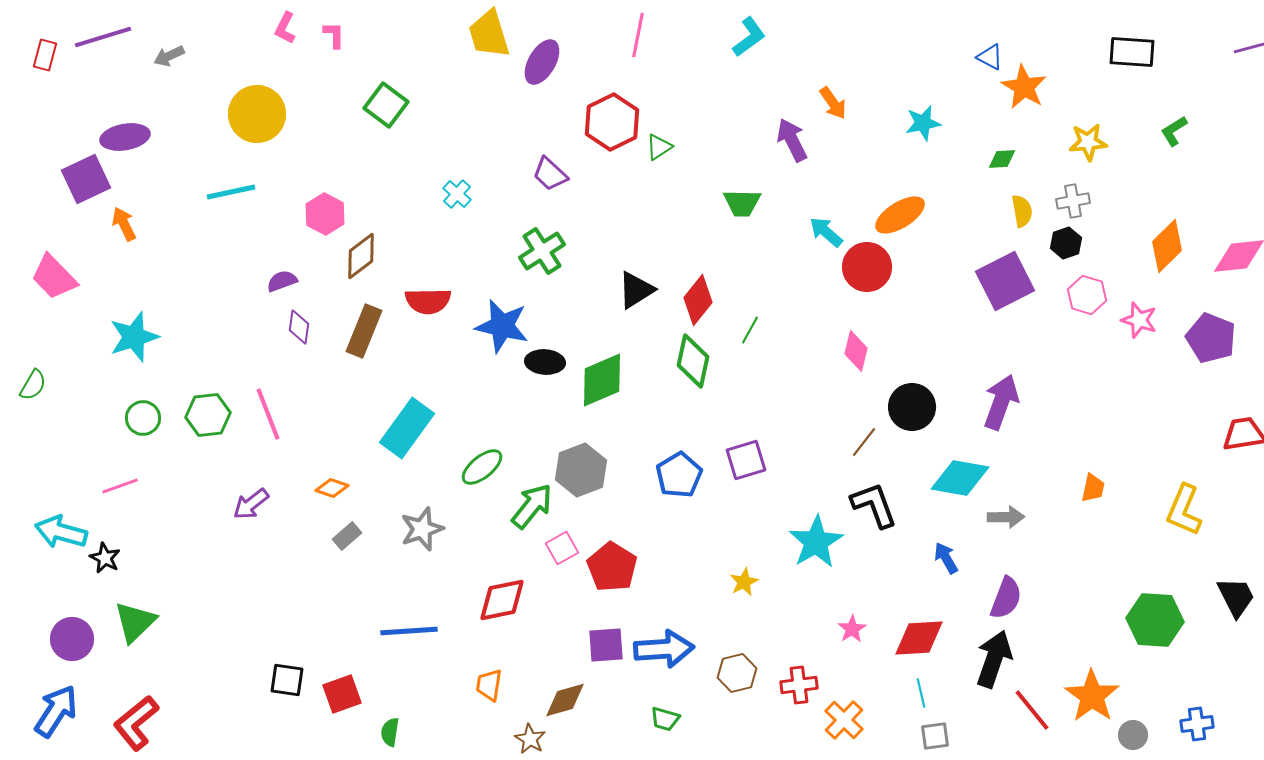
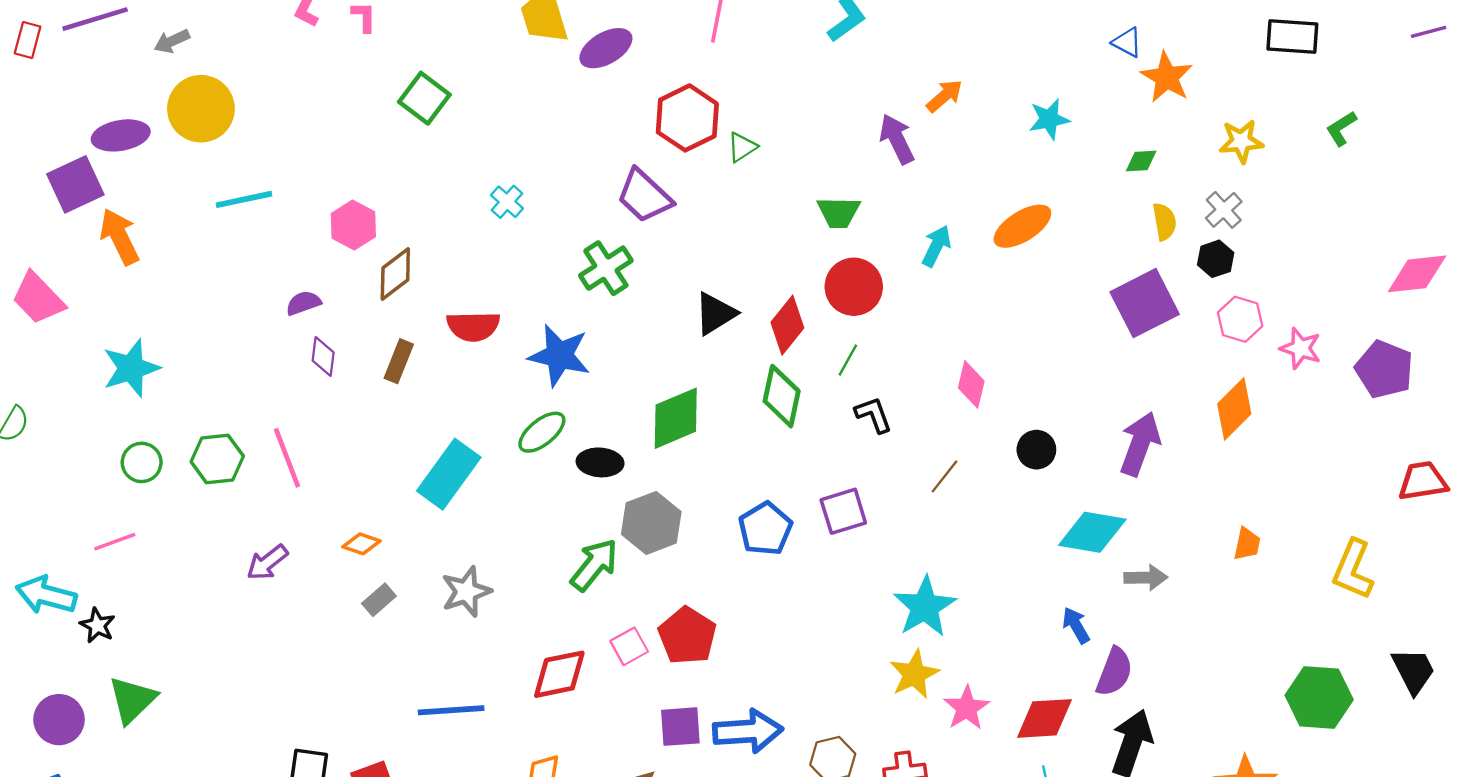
purple ellipse: (542, 62) -> (606, 48), turned 30
orange arrow: (833, 103) -> (944, 96), turned -96
yellow circle: (257, 114) -> (201, 109), moved
purple trapezoid: (550, 174) -> (644, 196), moved, size x1.4
gray cross: (1073, 201) -> (1224, 210), turned -32
orange arrow: (124, 224) -> (120, 237), size x1.4
cyan arrow: (826, 232) -> (936, 246), turned 75
orange diamond: (1167, 246) -> (1234, 409), moved
red circle: (867, 267) -> (854, 287), moved
brown rectangle: (364, 331) -> (399, 361), size x0.7
black ellipse: (545, 362) -> (600, 462), moved
black circle: (912, 407) -> (1036, 450), size x0.7
brown line: (864, 442) -> (944, 476), moved
green ellipse: (482, 467) -> (542, 432), moved
black L-shape: (874, 505) -> (874, 415), moved, size x0.7
pink square: (562, 548) -> (629, 646), moved
yellow star: (744, 582) -> (914, 674), moved, size x1.5
purple semicircle: (1006, 598) -> (1114, 672), moved
pink star: (852, 629) -> (967, 708), size x1.4

